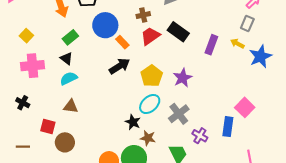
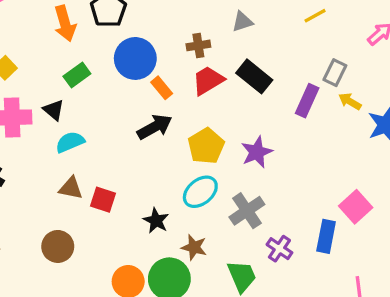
gray rectangle: (247, 23) -> (335, 73), moved
black triangle: (66, 58) -> (54, 110), moved
black star: (133, 122) -> (156, 221), moved
red square: (48, 127) -> (103, 200), moved

